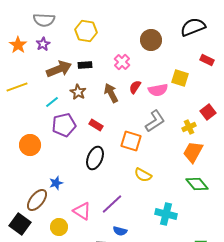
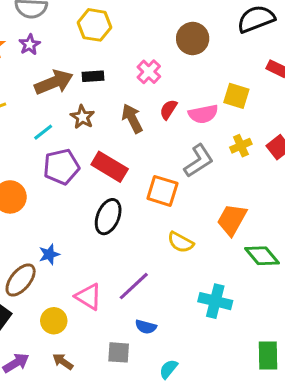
red rectangle: (96, 125) -> (110, 167), size x1.6
yellow cross: (189, 127) -> (241, 146), moved
orange trapezoid: (193, 152) -> (232, 220), moved

